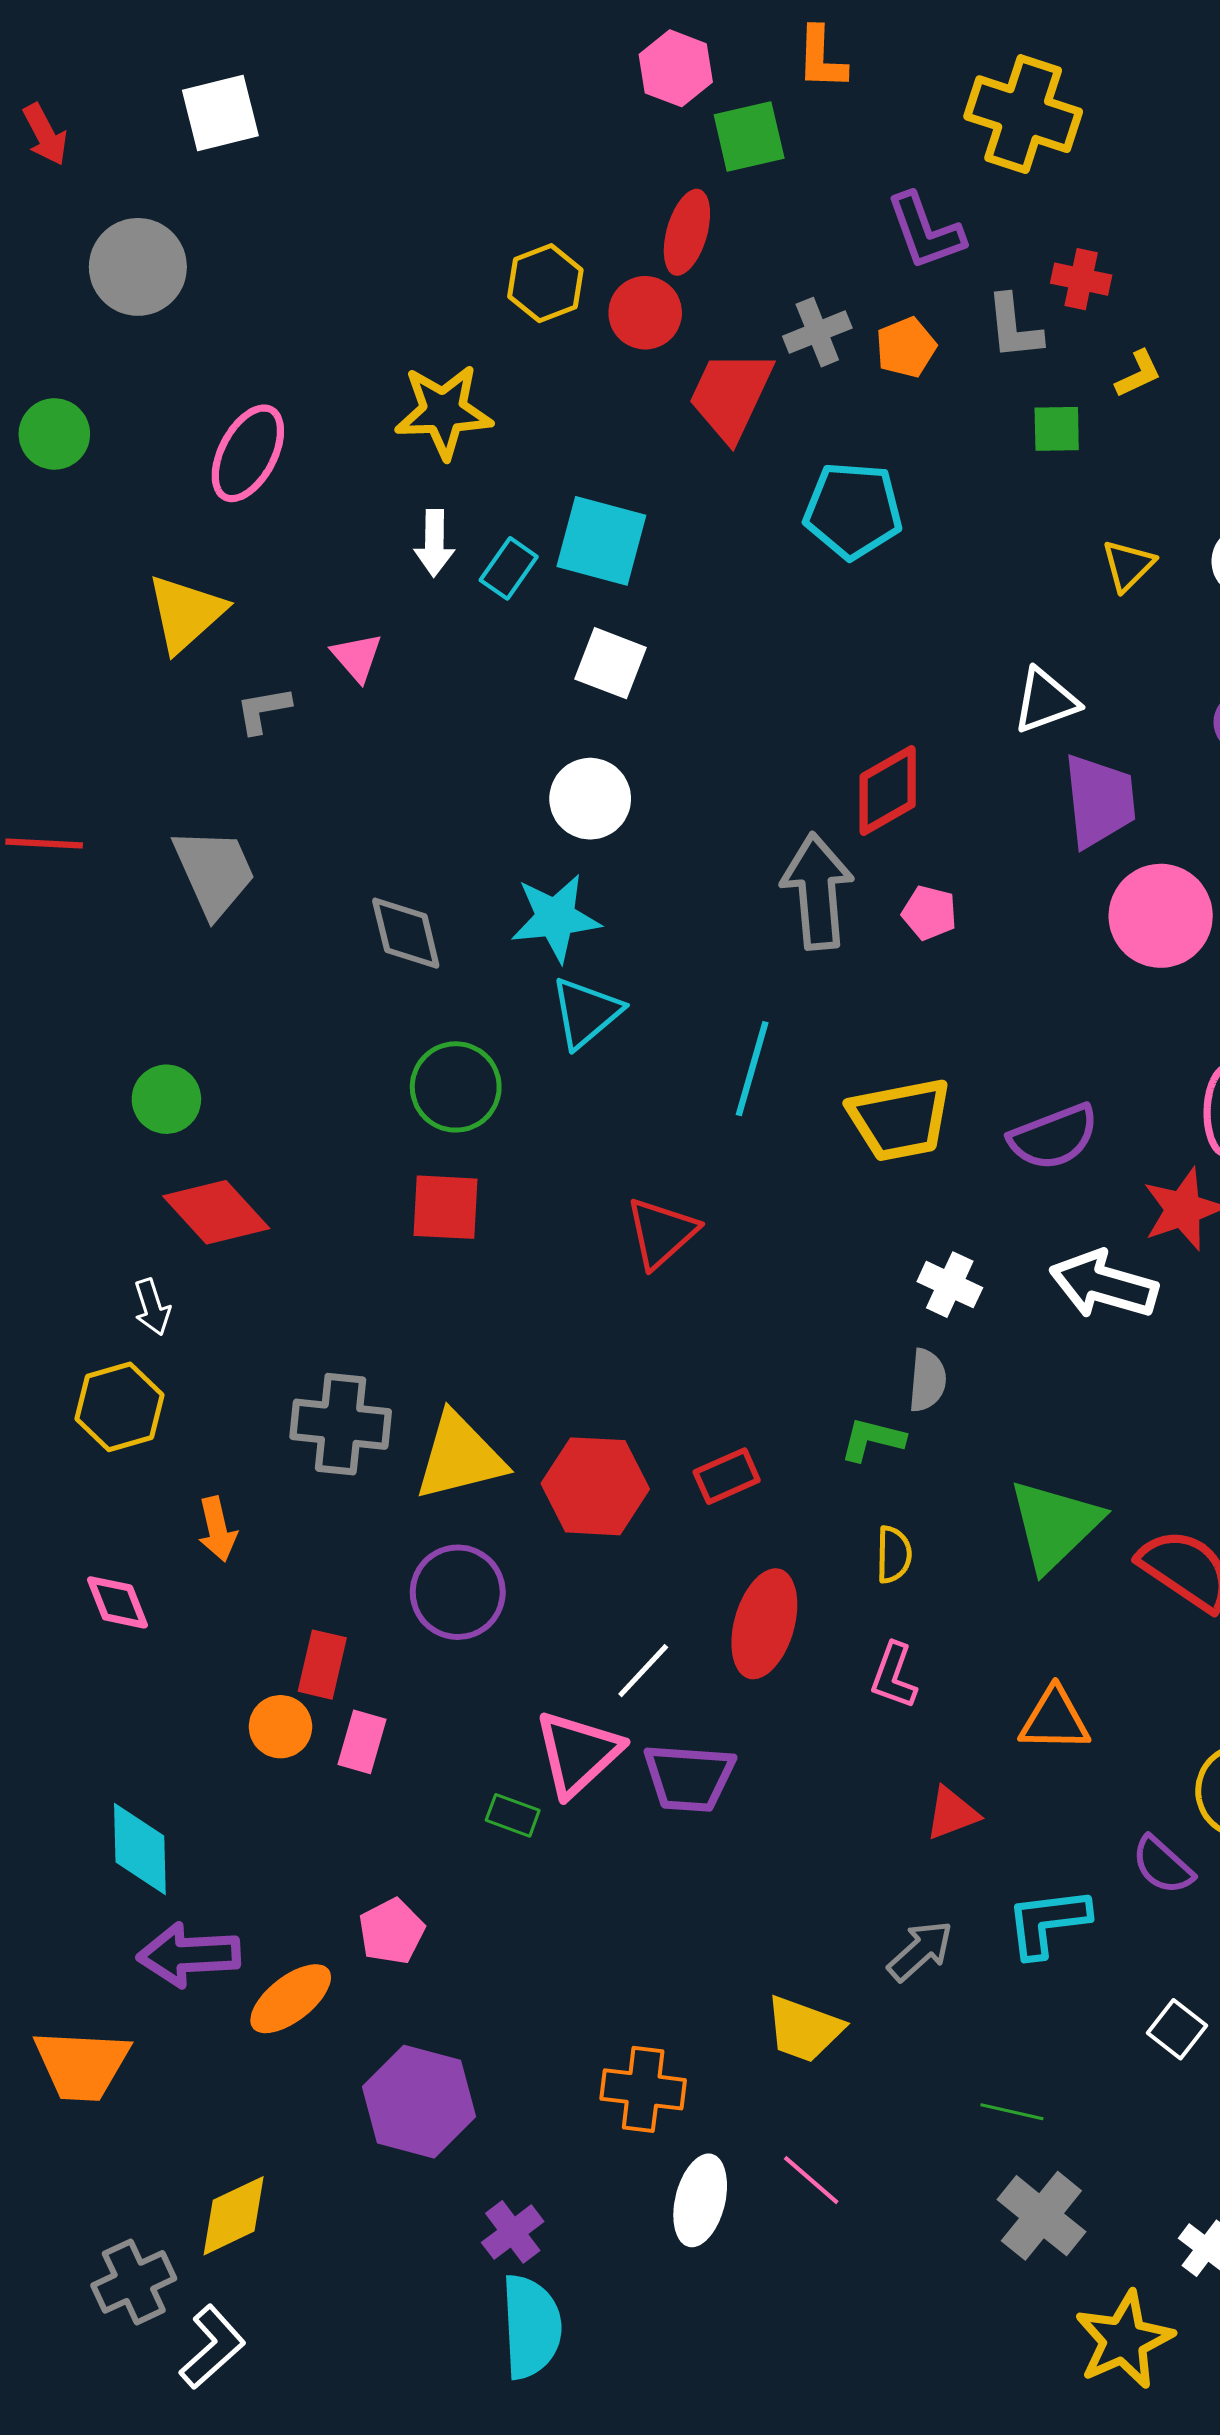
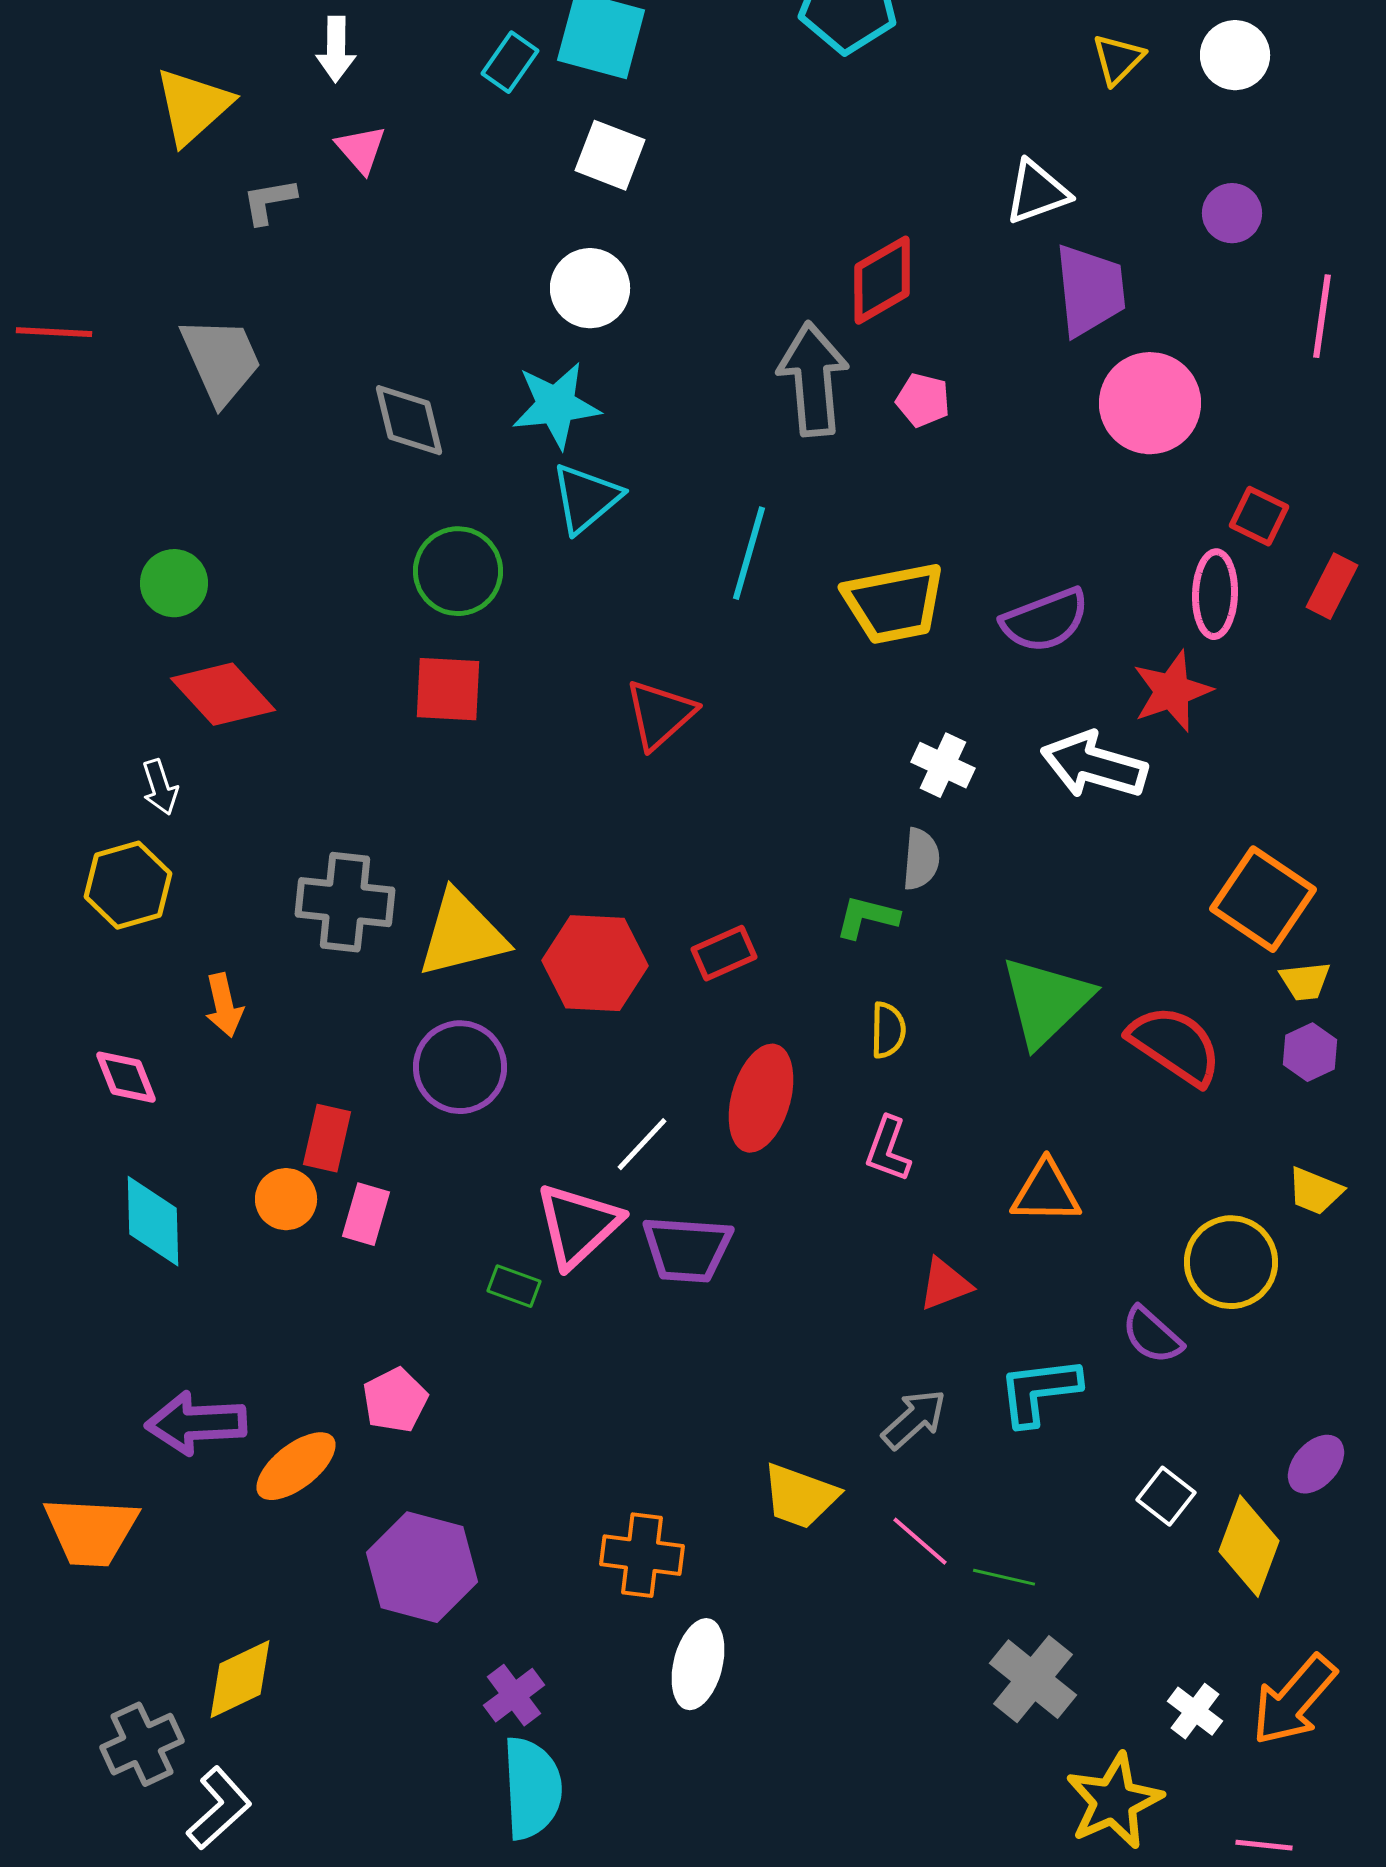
white arrow: (434, 543) -> (336, 49), moved
cyan diamond: (140, 1849) -> (153, 1221), moved
pink line: (811, 2180) -> (920, 1541), moved

